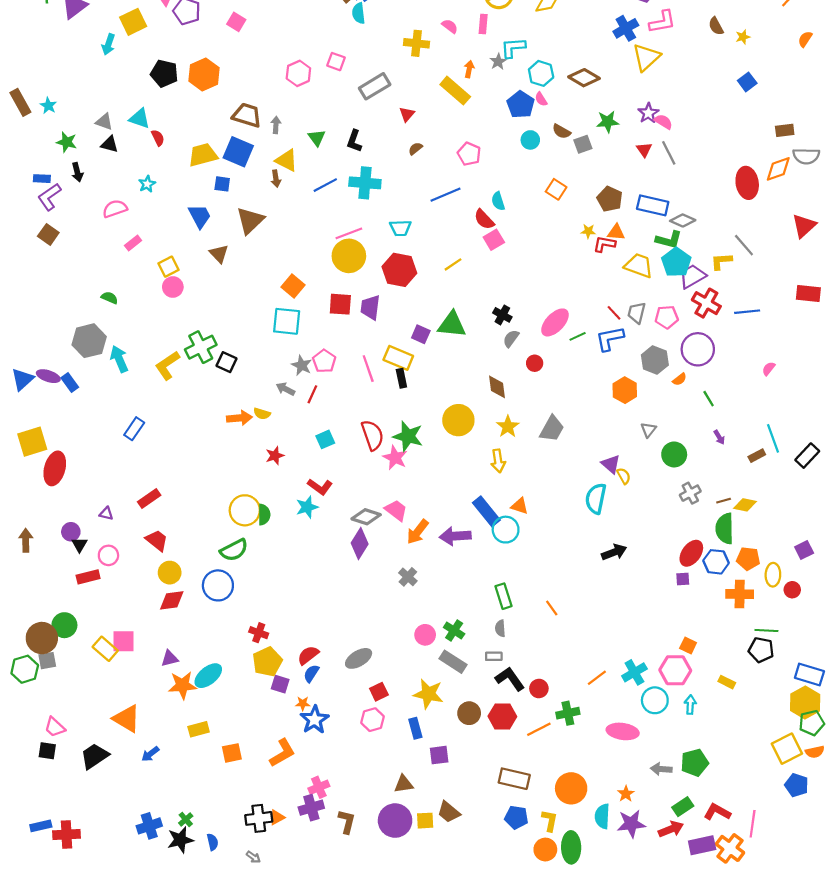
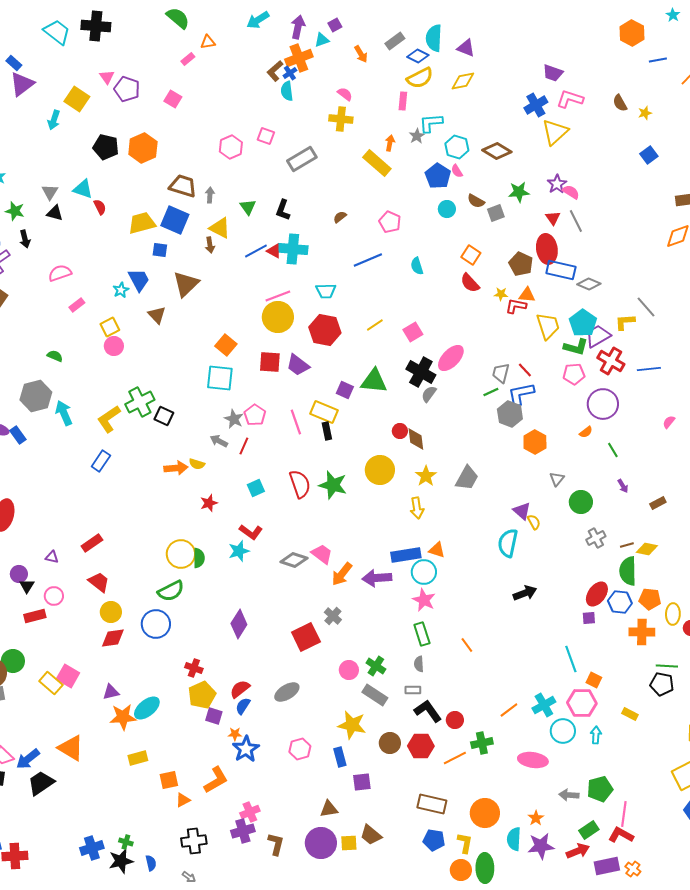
yellow square: (133, 22) -> (77, 99), turned -30
pink L-shape: (662, 22) -> (570, 99), turned -152
pink semicircle: (450, 26) -> (345, 94), moved
red triangle: (407, 114) -> (274, 251), moved, turned -42
gray triangle: (104, 122) -> (50, 192), turned 42
red ellipse: (747, 183) -> (547, 249), moved
cyan star: (147, 184) -> (121, 290), moved
red semicircle: (484, 219) -> (470, 283), moved
pink square: (494, 240) -> (413, 332), moved
green L-shape: (669, 240) -> (576, 347), moved
yellow trapezoid: (639, 266) -> (548, 326), turned 52
purple trapezoid: (370, 307) -> (298, 365), turned -60
gray trapezoid: (637, 313) -> (501, 373), moved
black cross: (502, 315) -> (421, 372), size x1.6
pink ellipse: (555, 322) -> (451, 358), moved
gray hexagon: (655, 360) -> (510, 414), moved
red circle: (535, 363) -> (400, 431), moved
blue rectangle: (134, 429) -> (101, 461), moved
cyan line: (773, 438) -> (571, 659), moved
pink star: (395, 458) -> (424, 600), moved
blue rectangle: (486, 511) -> (406, 555), turned -60
purple diamond: (360, 544) -> (239, 624), moved
pink square: (123, 641) -> (68, 676), turned 30
red square: (379, 692) -> (306, 637), moved, size x1.6
blue arrow: (150, 754) -> (28, 759), moved, size x1.4
orange triangle: (277, 817) -> (183, 800), moved
green cross: (186, 819) -> (126, 842), turned -32
pink line: (753, 824) -> (624, 814), moved
orange cross: (730, 848) -> (633, 869), size x0.6

